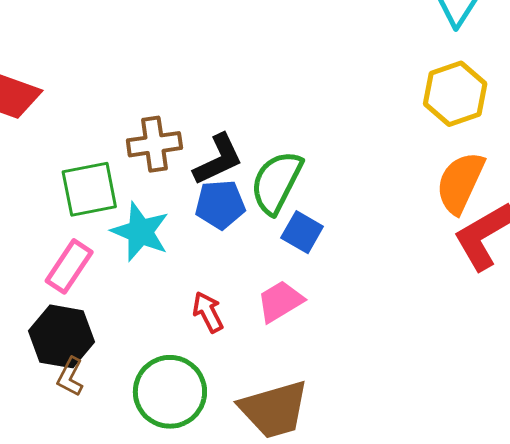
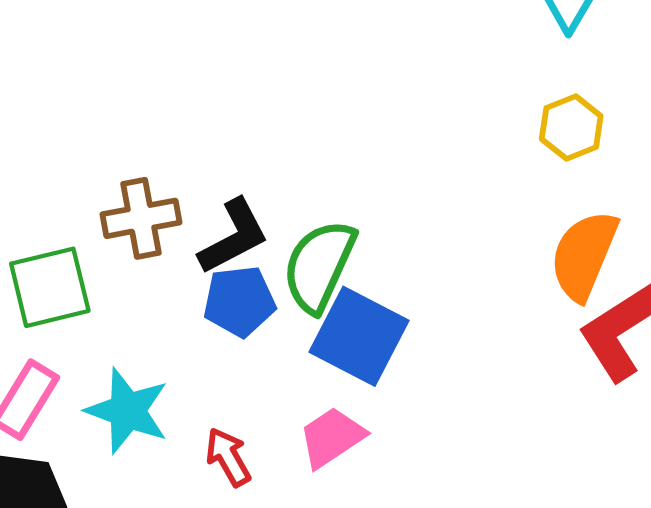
yellow hexagon: (455, 94) -> (571, 127), size x0.7
cyan star: (140, 232) -> (127, 411), moved
blue square: (302, 232) -> (359, 336), size x1.6

